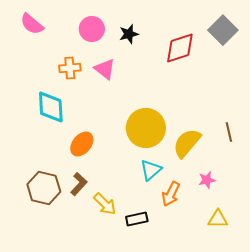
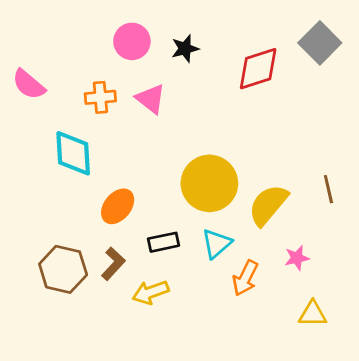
pink semicircle: (32, 24) -> (29, 84), moved
yellow arrow: (105, 204) -> (151, 292), turned 115
black rectangle: (137, 219) -> (163, 242), moved

